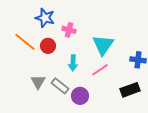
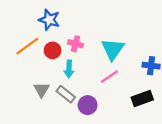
pink cross: (69, 30) -> (76, 44), moved
orange line: (25, 42) -> (27, 46), turned -75
cyan arrow: (73, 63) -> (69, 69), moved

